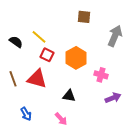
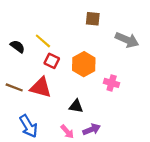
gray arrow: (115, 36) -> (127, 40), turned 90
brown line: (13, 79) -> (14, 87), turned -49
purple arrow: (113, 98) -> (92, 129), moved
blue arrow: (26, 114) -> (29, 126), size x1.5

